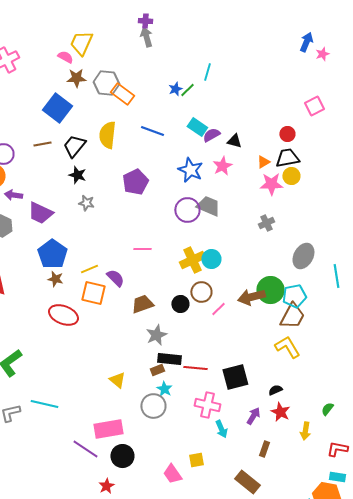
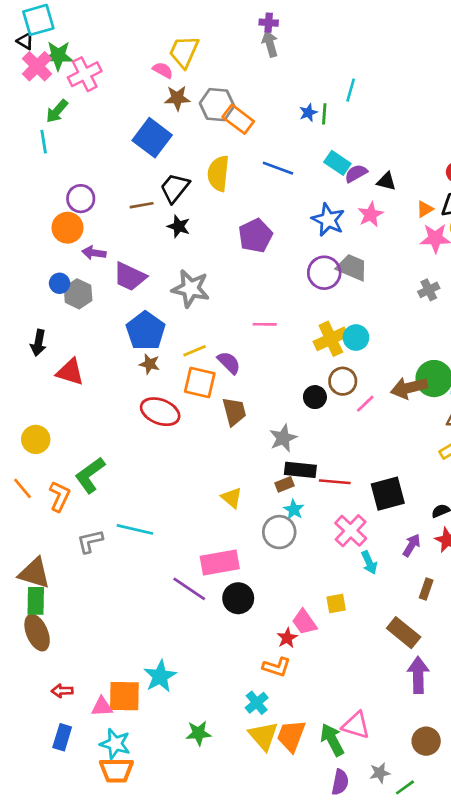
green line: (187, 90) -> (324, 114), turned -42
brown line: (42, 144) -> (142, 205), moved
gray star: (86, 203) -> (191, 289), moved, size x1.8
brown trapezoid: (142, 304) -> (234, 412), moved, turned 95
pink cross: (207, 405) -> (351, 531), turned 30
red star: (106, 486) -> (287, 638), moved

